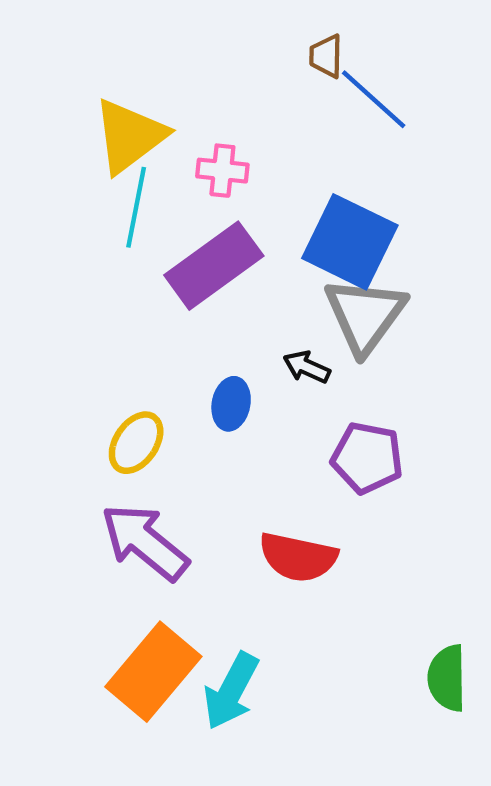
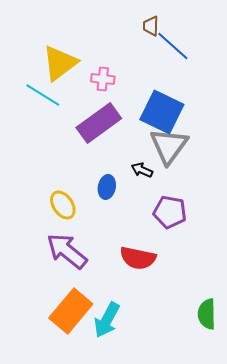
cyan line: (136, 207) -> (43, 95), moved, turned -69
yellow ellipse: (136, 443) -> (63, 205), turned -68

